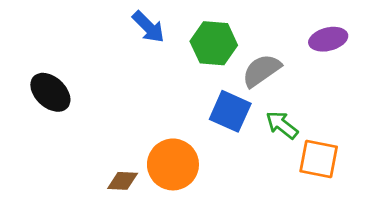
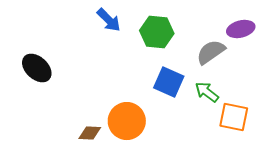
gray semicircle: (261, 71) -> (211, 52), moved

